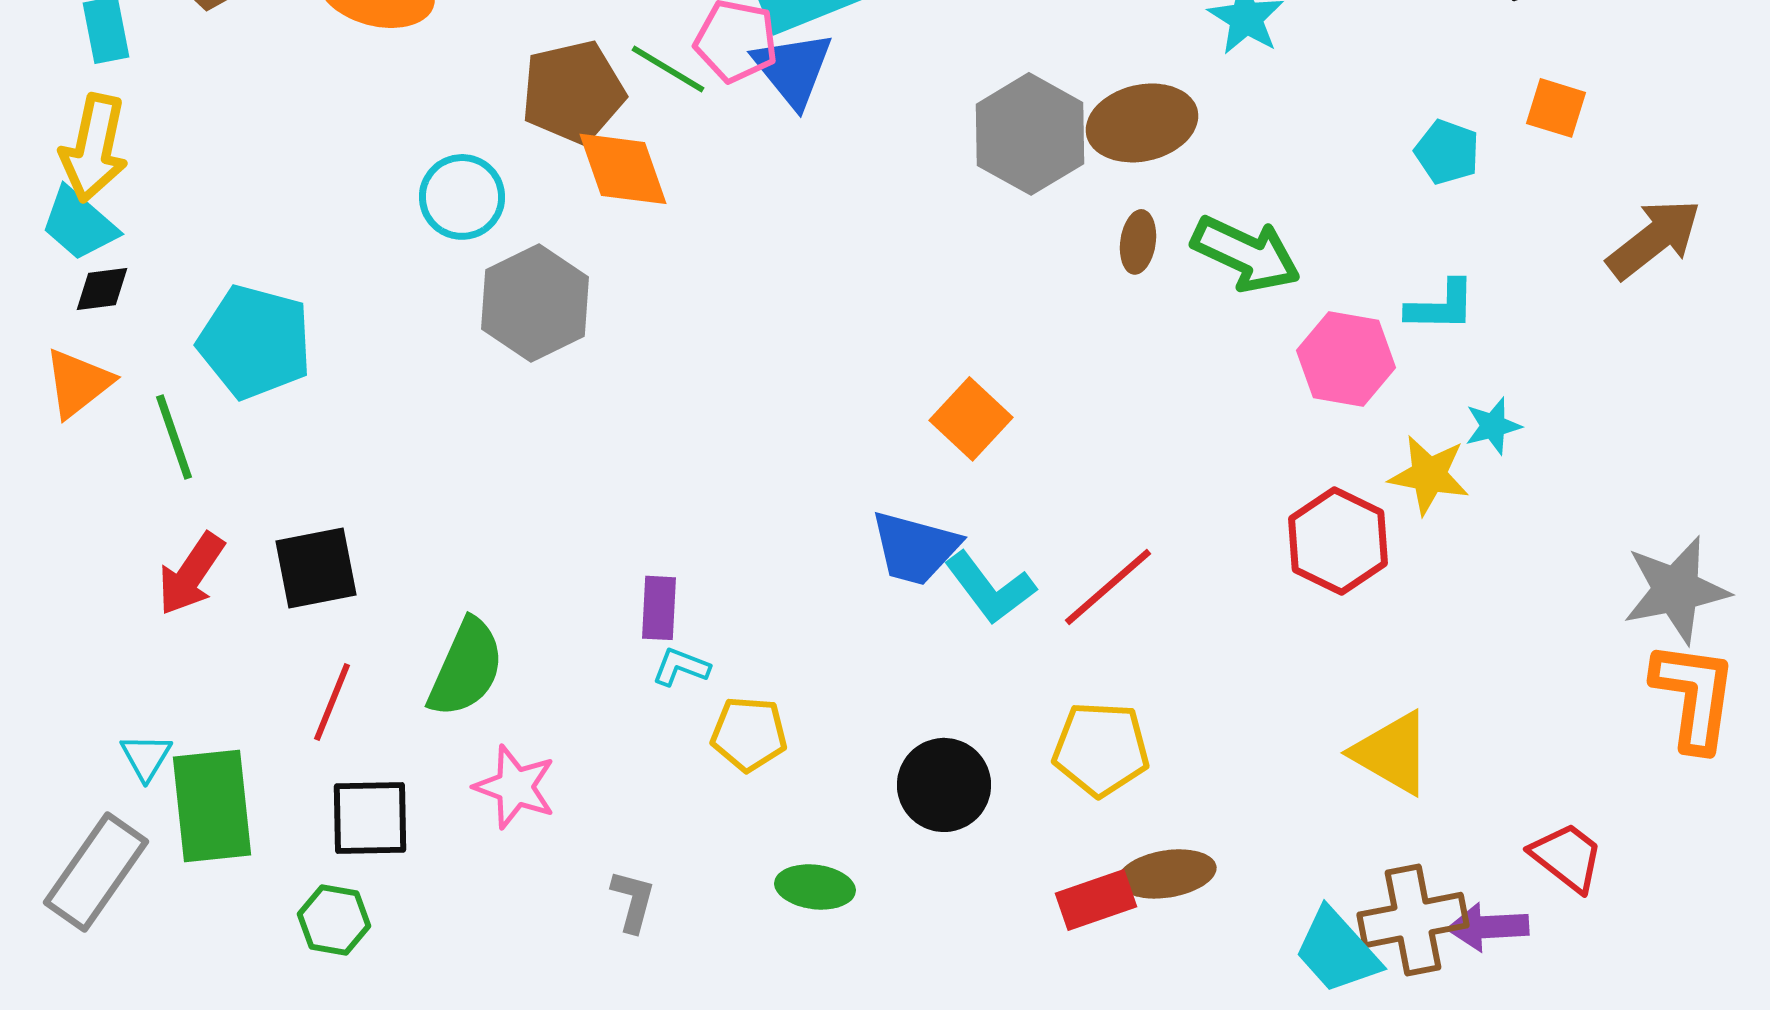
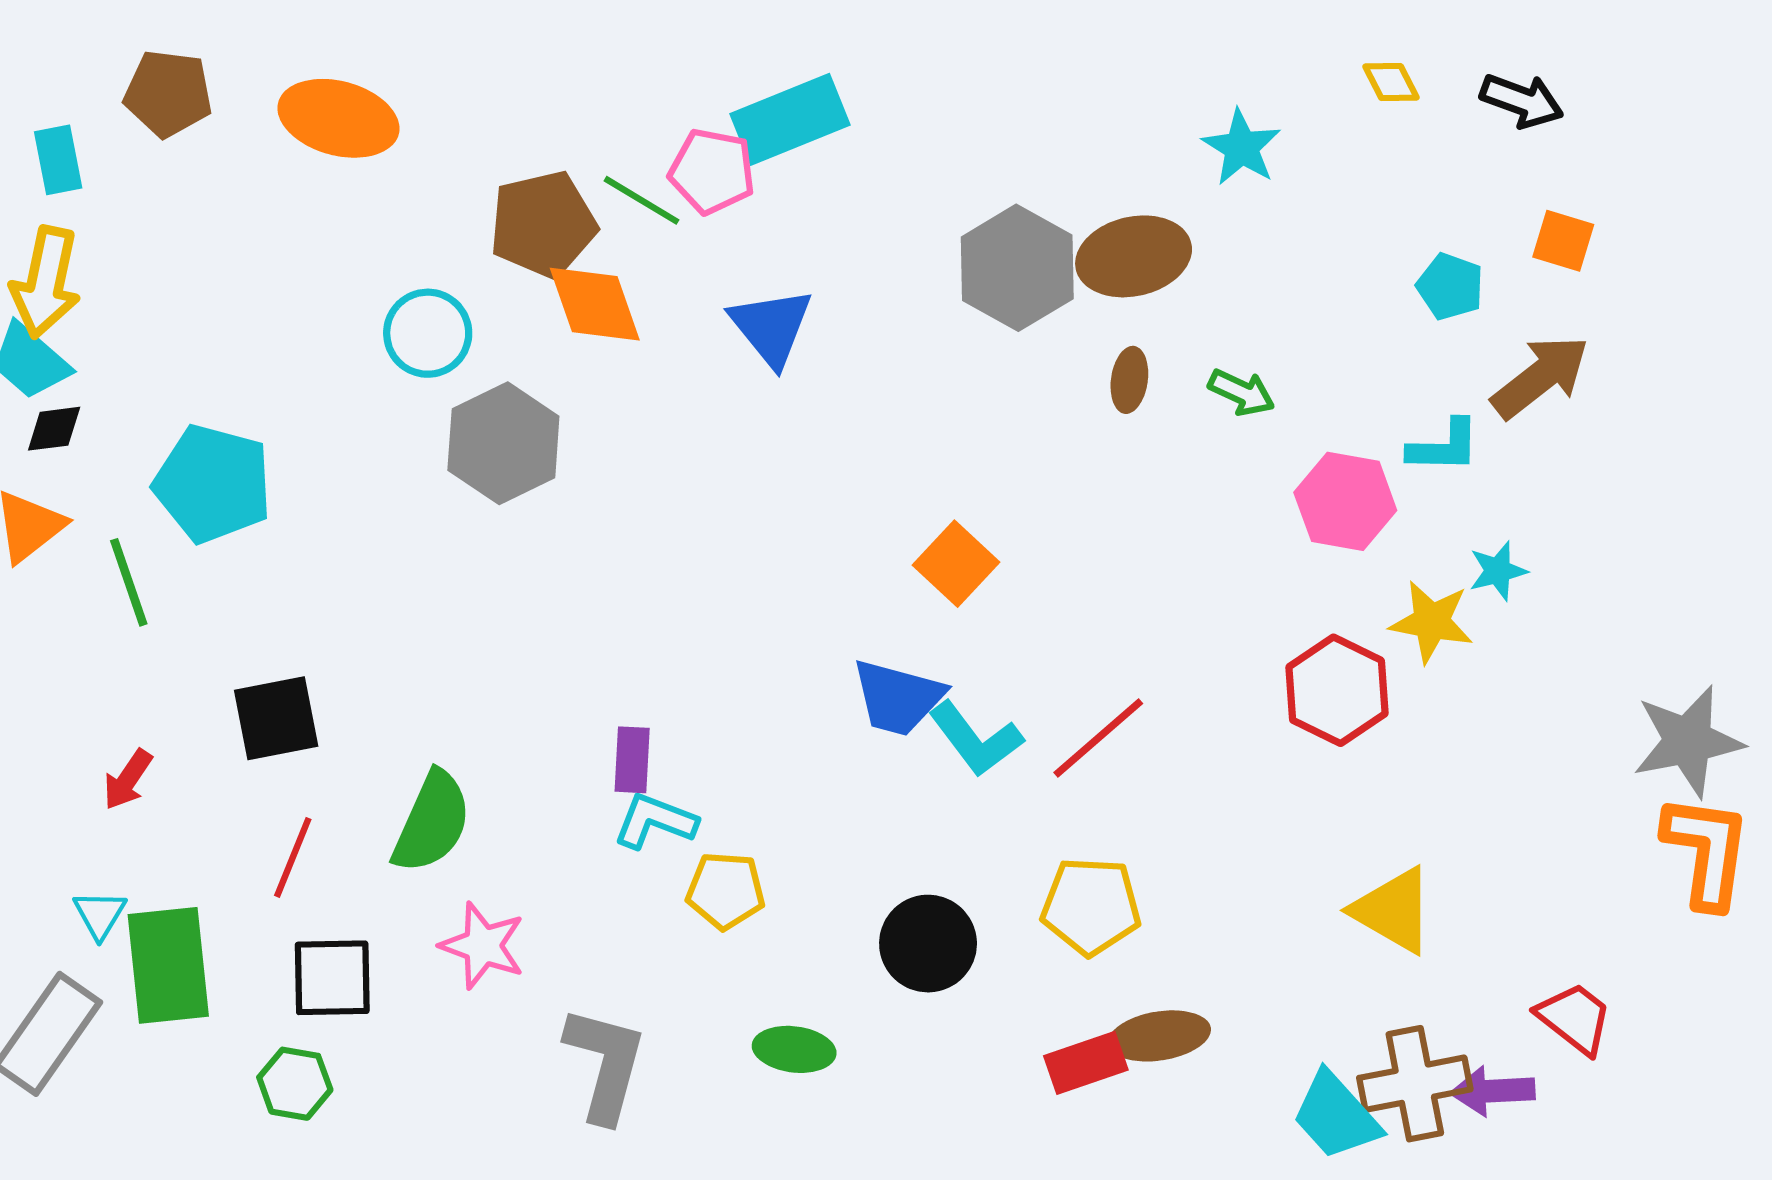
blue triangle: (793, 69) -> (771, 327), moved
brown arrow: (1654, 239) -> (1540, 377), moved
green arrow: (1246, 254) -> (1241, 392), size x0.6
red arrow: (191, 574) -> (128, 780), moved, size x0.7
cyan L-shape: (681, 667) -> (655, 821), size x1.4
gray L-shape: (633, 901) -> (605, 1064), size x1.8

